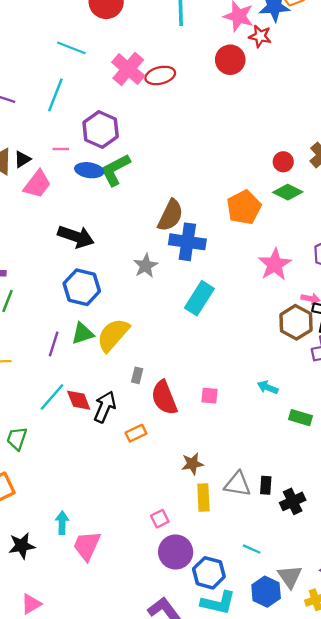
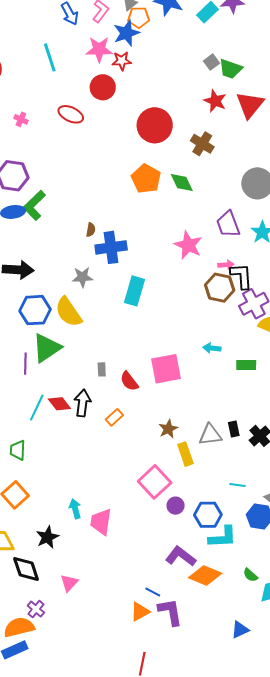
pink cross: (128, 69) -> (21, 119), size x0.5
red ellipse: (160, 75) -> (71, 114), moved, turned 55
red circle: (283, 162) -> (155, 125), moved, size x2.0
green diamond: (288, 192) -> (182, 182), turned 55
orange pentagon: (244, 207) -> (146, 179), moved
brown semicircle: (170, 215) -> (91, 230), size x0.5
gray star: (146, 266) -> (82, 277), turned -30
green triangle: (83, 333) -> (47, 348), size x1.5
yellow semicircle: (113, 335) -> (68, 312), moved, turned -60
pink square: (209, 396) -> (166, 369), size x2.0
red semicircle: (164, 398) -> (129, 381), size x0.7
pink square: (160, 519) -> (155, 482), size x2.0
purple circle: (176, 552) -> (176, 506), size x0.6

